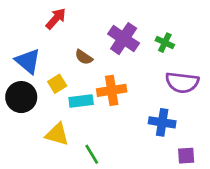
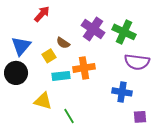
green cross: (165, 43) -> (124, 32), size x1.6
blue triangle: (28, 61) -> (21, 46), turned 30
yellow square: (57, 84) -> (49, 56), moved

